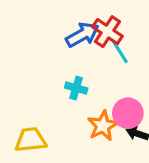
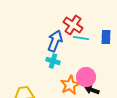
blue arrow: (82, 35) -> (55, 41), moved, turned -40
cyan line: (120, 52) -> (81, 38), turned -49

